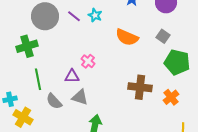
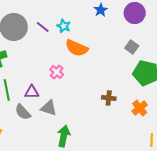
orange semicircle: (127, 37) -> (77, 48), moved
purple triangle: (72, 76) -> (32, 92), moved
brown cross: (140, 87) -> (109, 98), size x0.6

